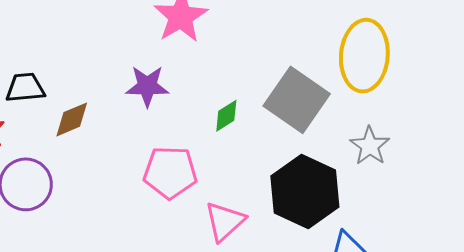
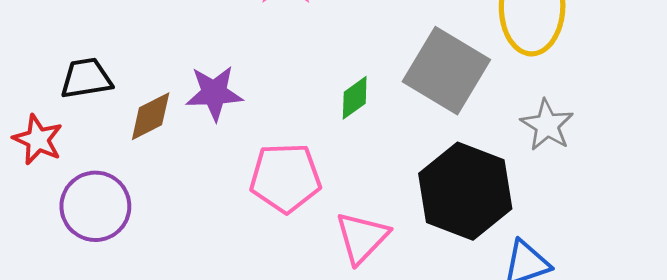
purple star: (147, 86) -> (214, 93), moved

